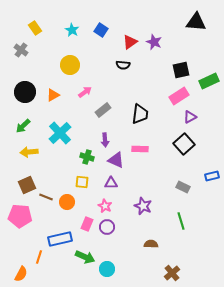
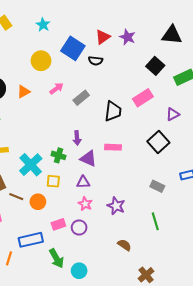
black triangle: (196, 22) -> (172, 35), moved
blue square: (101, 30) -> (73, 48), moved, size x1.6
black square: (181, 70) -> (155, 66), turned -36
pink rectangle: (179, 96) -> (143, 98), moved
gray rectangle: (103, 110) -> (81, 98), moved
purple triangle: (190, 117) -> (173, 114), moved
cyan cross: (60, 133) -> (31, 165), moved
pink star: (105, 206) -> (85, 204), moved
pink rectangle: (87, 224) -> (58, 224), turned 48
brown semicircle: (151, 244) -> (124, 245), turned 32
green arrow: (85, 257) -> (56, 258), turned 36

